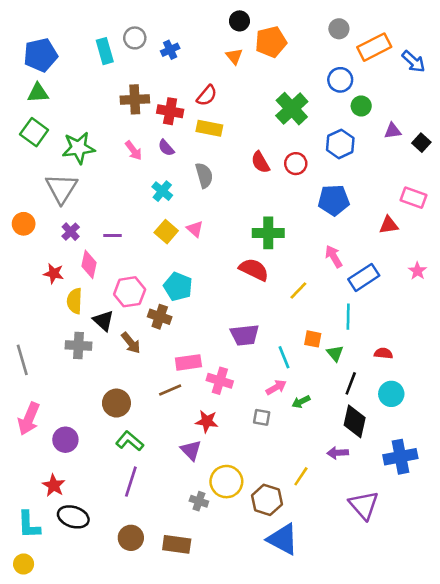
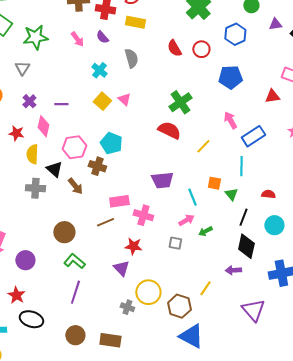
gray triangle: (62, 188) -> (22, 68), size x0.6
green cross: (268, 233) -> (180, 102), turned -35

